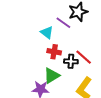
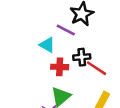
black cross: (71, 61) -> (82, 57), moved

